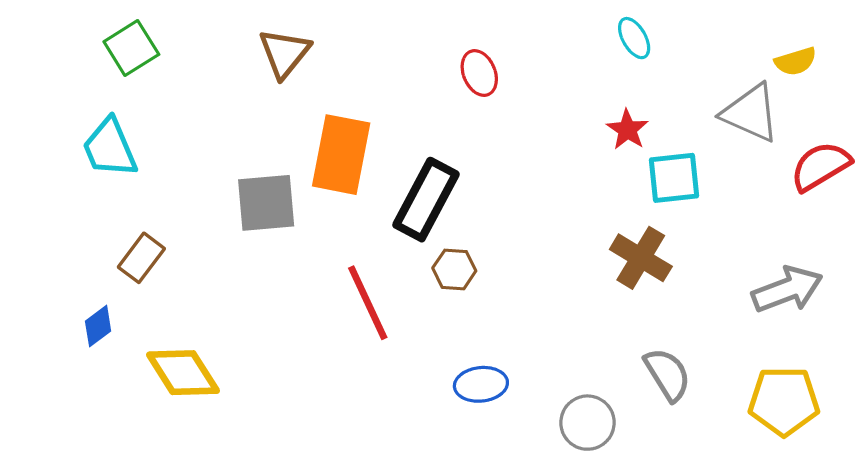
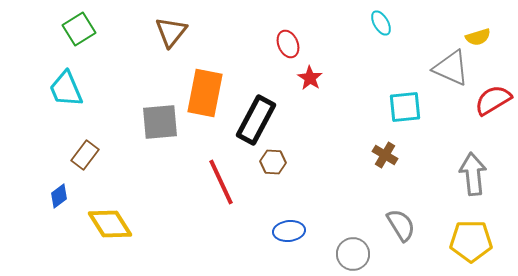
red star: (627, 130) -> (310, 78), moved
brown cross: (641, 258) -> (385, 155), size x0.7
gray arrow: (787, 289) -> (473, 174), turned -75

